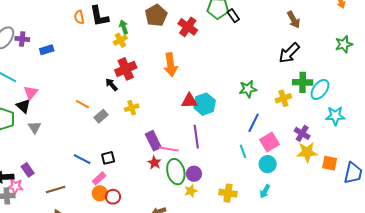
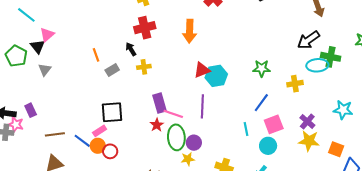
green cross: (303, 82) -> (331, 57), moved
black arrow: (112, 85) -> (131, 49), moved
cyan ellipse: (320, 89) -> (317, 65), moved, turned 40
red triangle: (189, 101) -> (202, 70), turned -30
orange line: (82, 104) -> (96, 55), turned 32
black square: (108, 158) -> (112, 112), size x1.6
blue line: (82, 159) -> (82, 141), moved
orange square: (330, 163) -> (336, 149), moved

